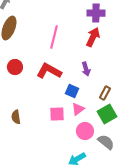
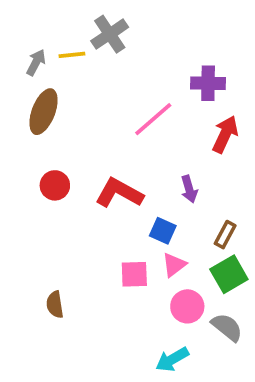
pink line: (54, 37) -> (153, 119), moved, turned 35
red arrow: (93, 37) -> (225, 134), moved
brown semicircle: (16, 117) -> (55, 305), moved

